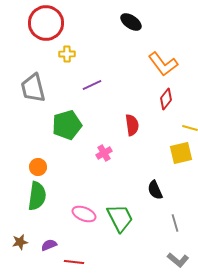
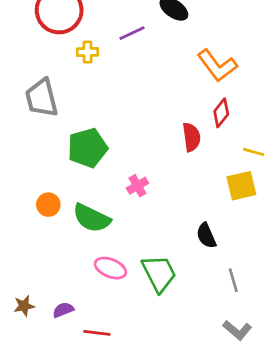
purple line: (92, 85) -> (132, 33), moved
red semicircle: (132, 125) -> (191, 137), moved
green semicircle: (37, 196) -> (92, 218), moved, turned 108

